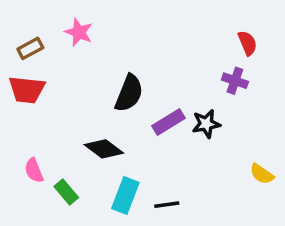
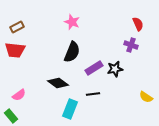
pink star: (79, 32) -> (72, 22), moved
pink semicircle: (34, 170) -> (19, 95), turned -104
green rectangle: (66, 192) -> (11, 116), moved
black line: (167, 205) -> (93, 94), moved

